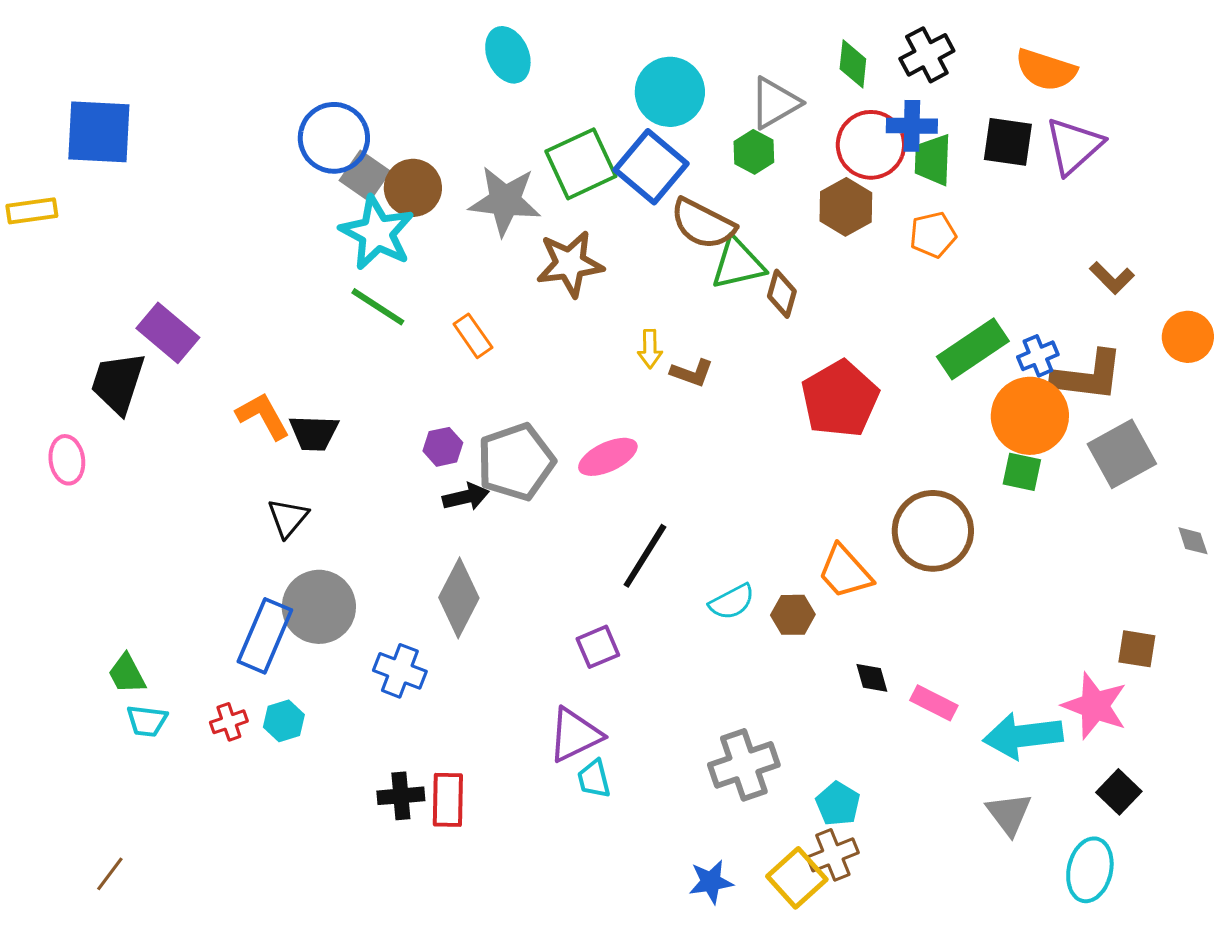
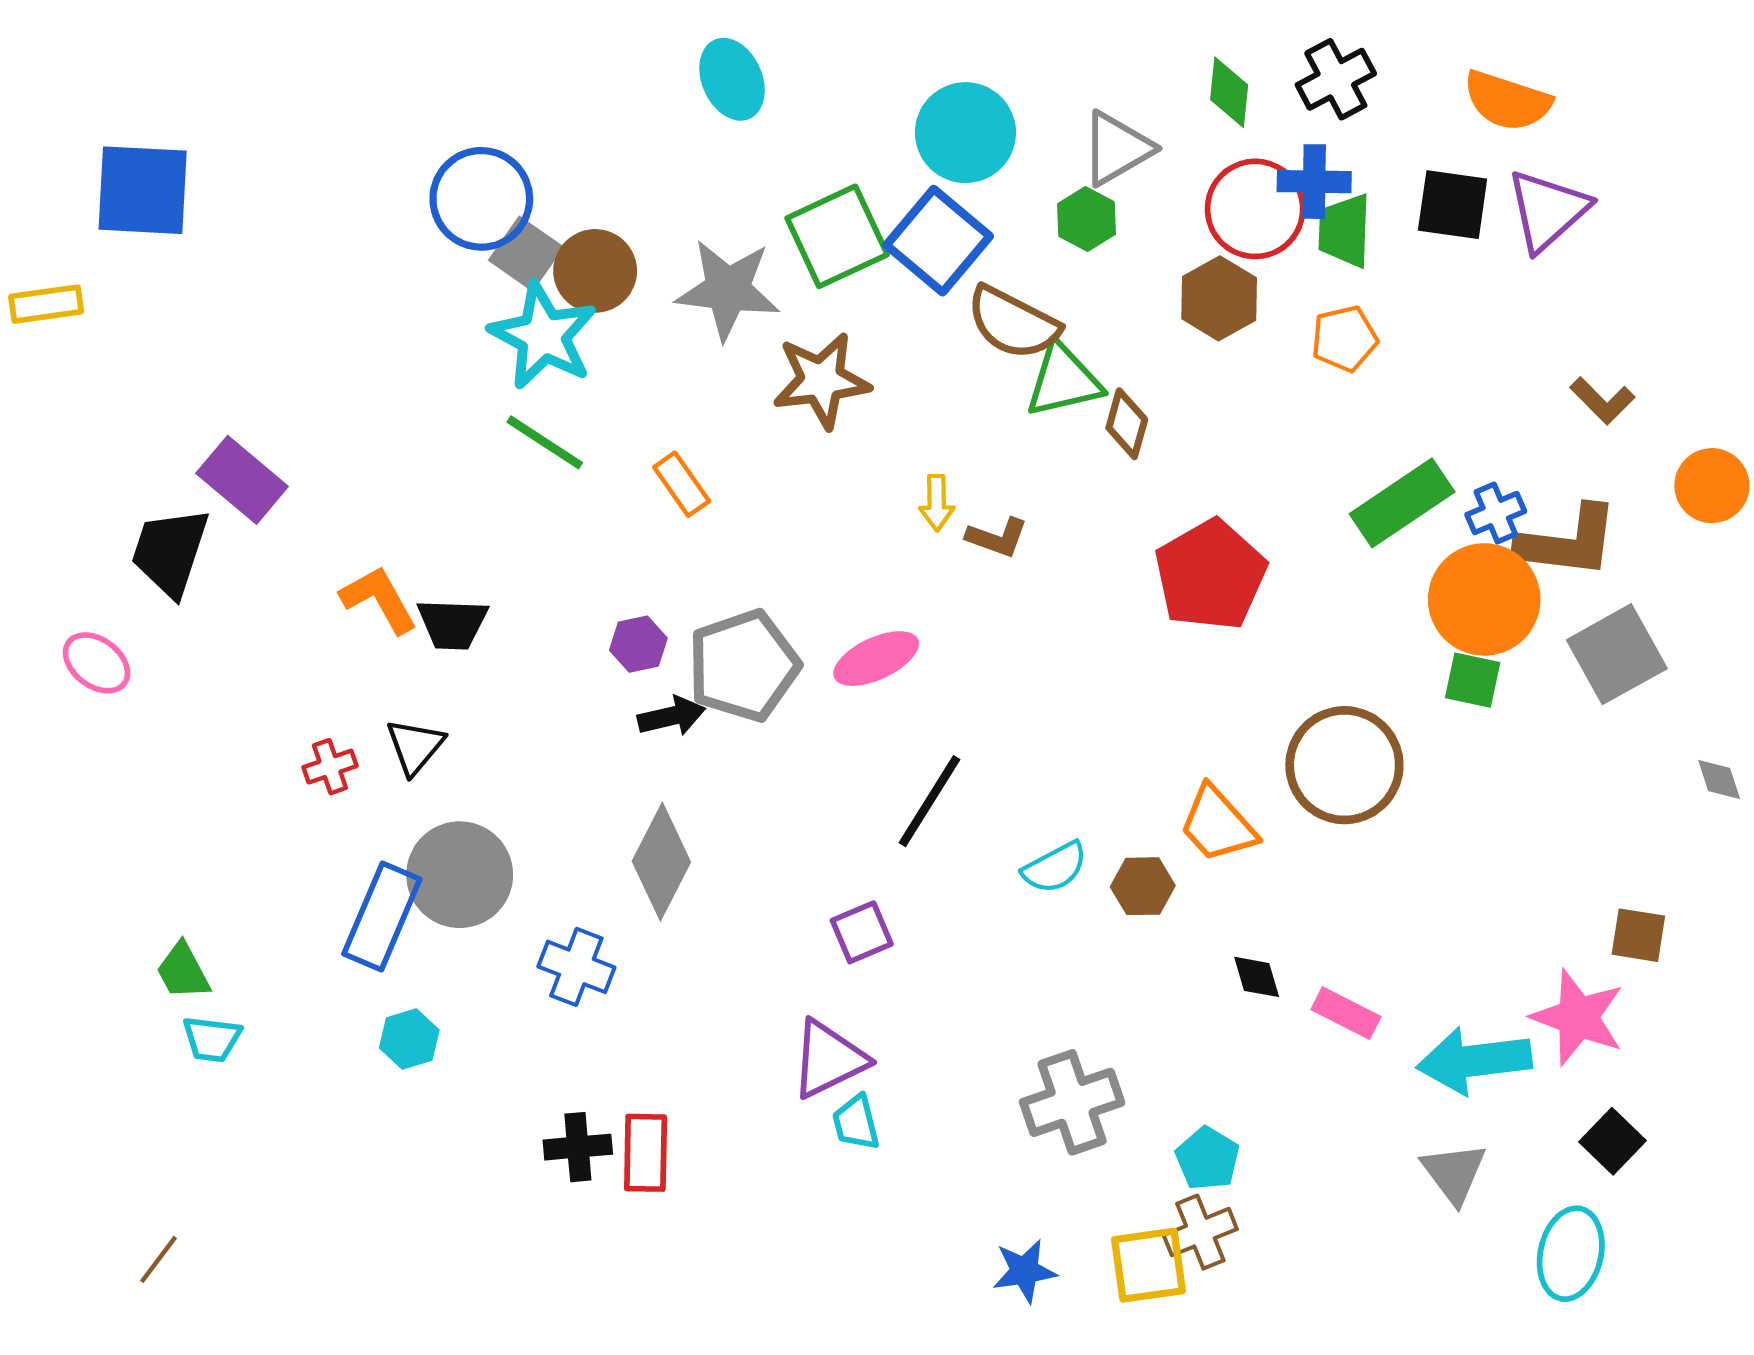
pink ellipse: (67, 460) -> (97, 663), turned -45
red cross: (229, 722) -> (330, 767), moved
yellow square: (797, 878) -> (1148, 1265), turned 34

